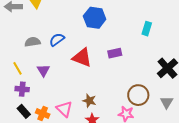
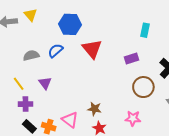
blue hexagon: (95, 18) -> (70, 24), moved
purple rectangle: (115, 53) -> (132, 58), moved
red triangle: (82, 58) -> (92, 49), moved, turned 35
brown circle: (138, 95) -> (143, 87), moved

